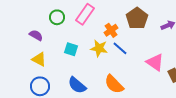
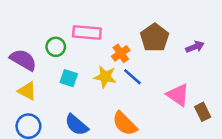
pink rectangle: (85, 14) -> (87, 33), turned 60
green circle: (57, 17) -> (56, 47), moved
purple semicircle: (36, 35) -> (23, 60), size x1.5

